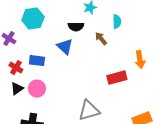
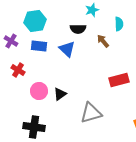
blue rectangle: (37, 61) -> (39, 46), moved
black triangle: (17, 89) -> (60, 94), moved

